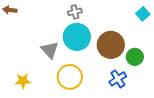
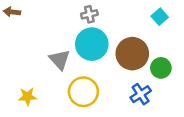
cyan square: (143, 14) -> (160, 17), moved

